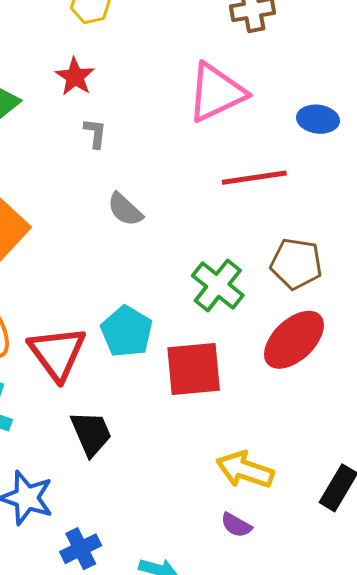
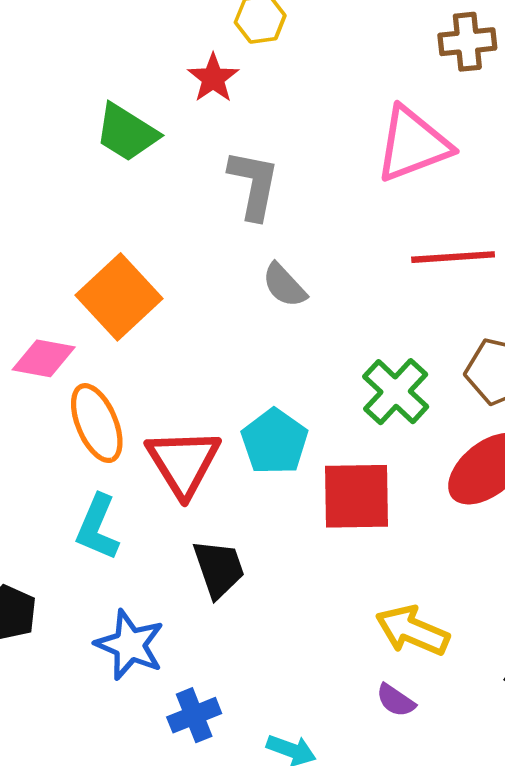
red star: (75, 77) -> (213, 78), moved
gray L-shape: (95, 133) -> (254, 185), size x1.8

